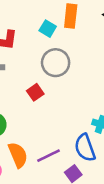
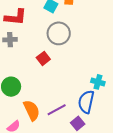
blue semicircle: (85, 148) -> (86, 102), turned 35

